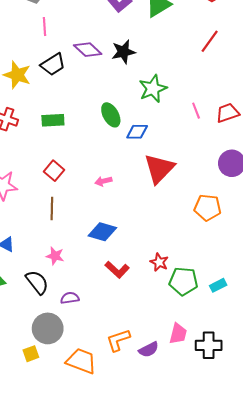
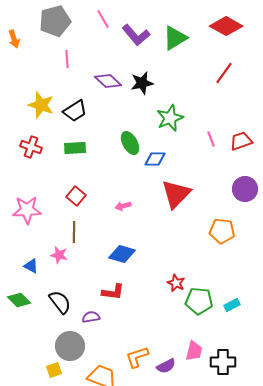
black trapezoid: (53, 64) -> (75, 111), moved
pink star: (55, 256) -> (59, 255), moved
red L-shape: (117, 270) -> (113, 292), moved, turned -35

